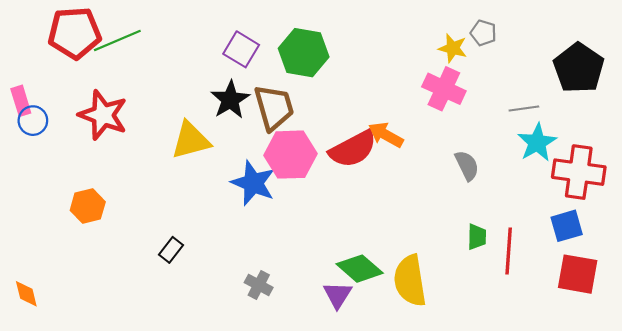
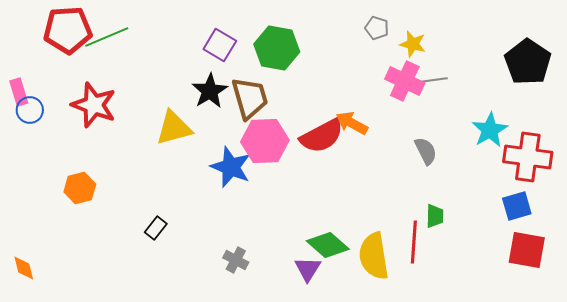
gray pentagon: (483, 33) -> (377, 28), moved
gray line: (524, 109) -> (434, 80), moved
red line: (509, 251) -> (414, 242), moved

